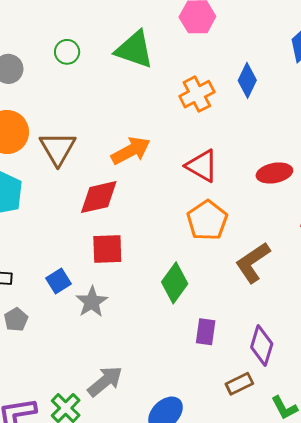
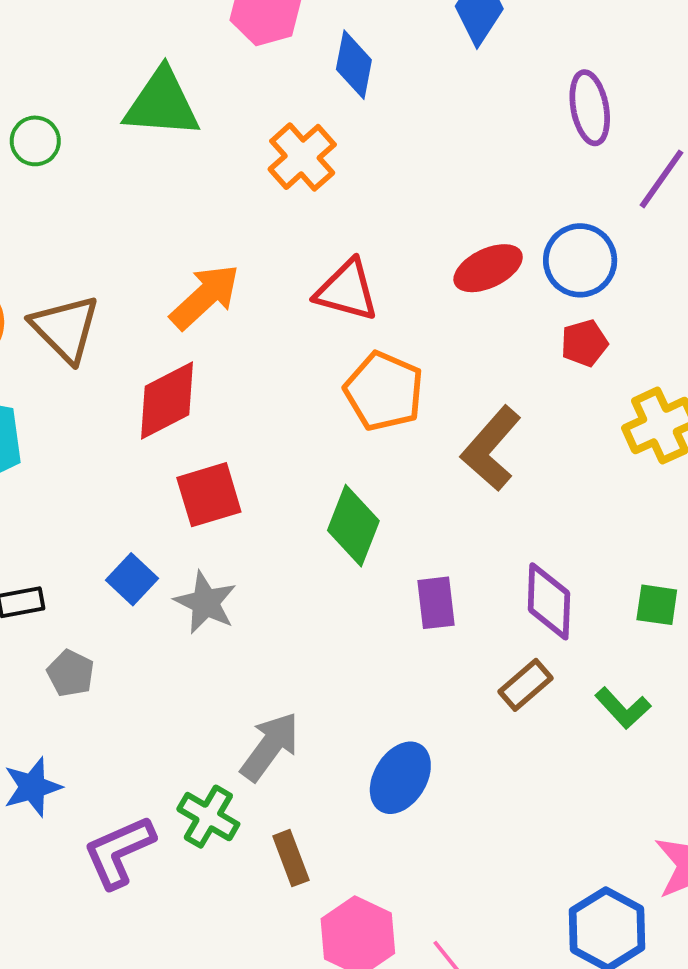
blue diamond: (247, 80) -> (354, 65), moved

